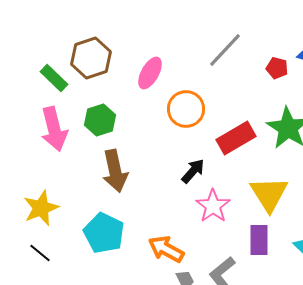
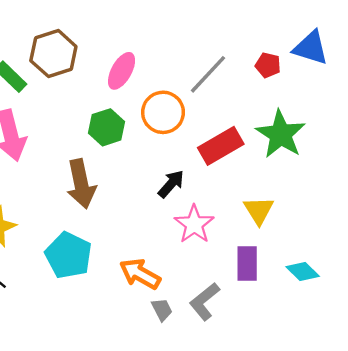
gray line: (225, 50) -> (208, 74), moved
green hexagon: (100, 120) -> (107, 127), moved
yellow triangle: (269, 194) -> (259, 210), size x0.7

